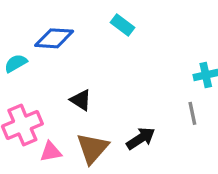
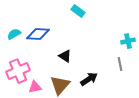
blue diamond: (54, 38) -> (38, 34), moved
black triangle: (81, 100) -> (65, 56), moved

